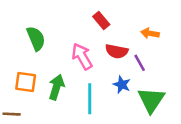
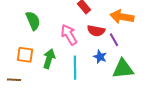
orange arrow: (150, 33) -> (122, 17), size x1.6
green triangle: (151, 100) -> (123, 69), turned 50

